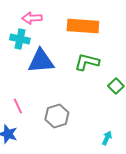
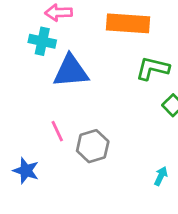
green L-shape: (87, 62) -> (153, 68), moved
pink line: (18, 106) -> (57, 131), moved

